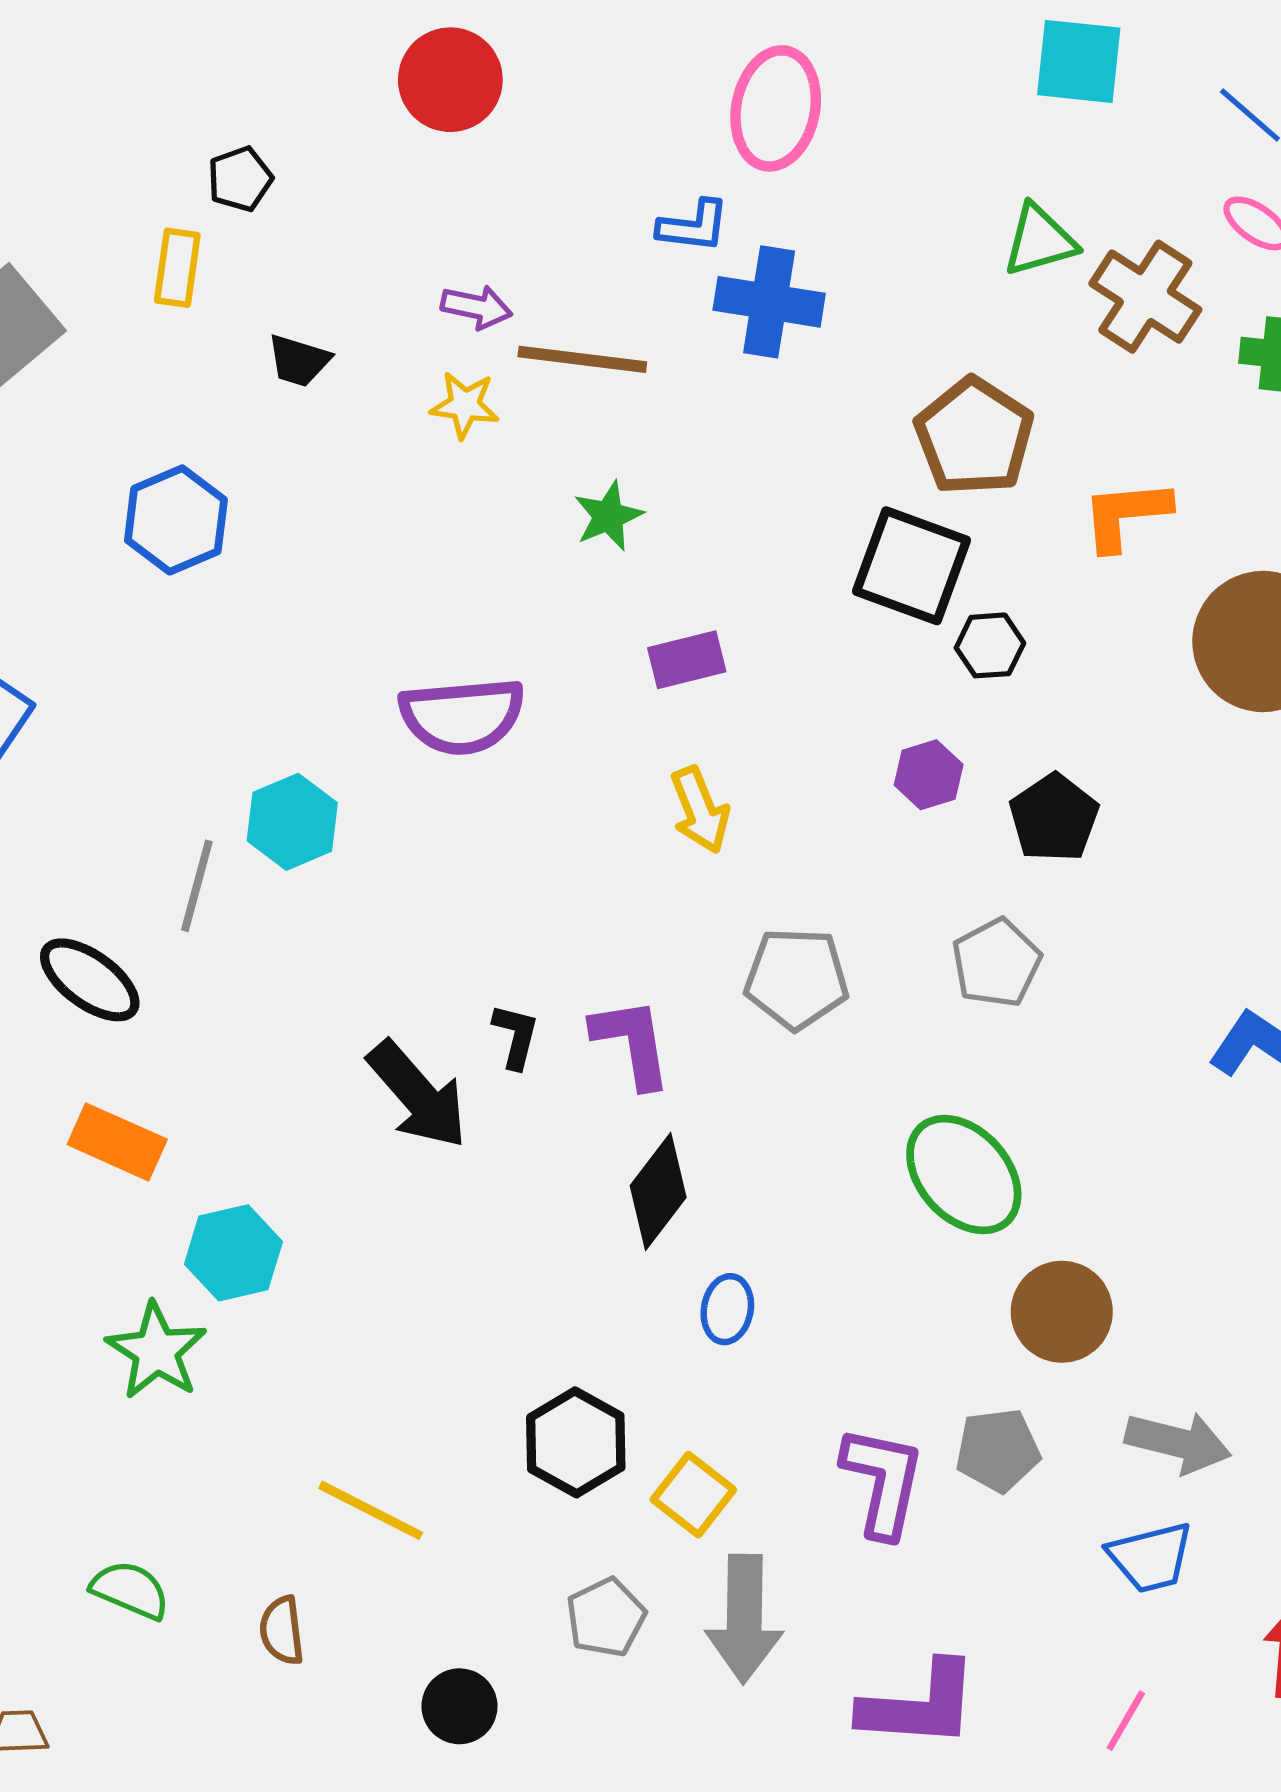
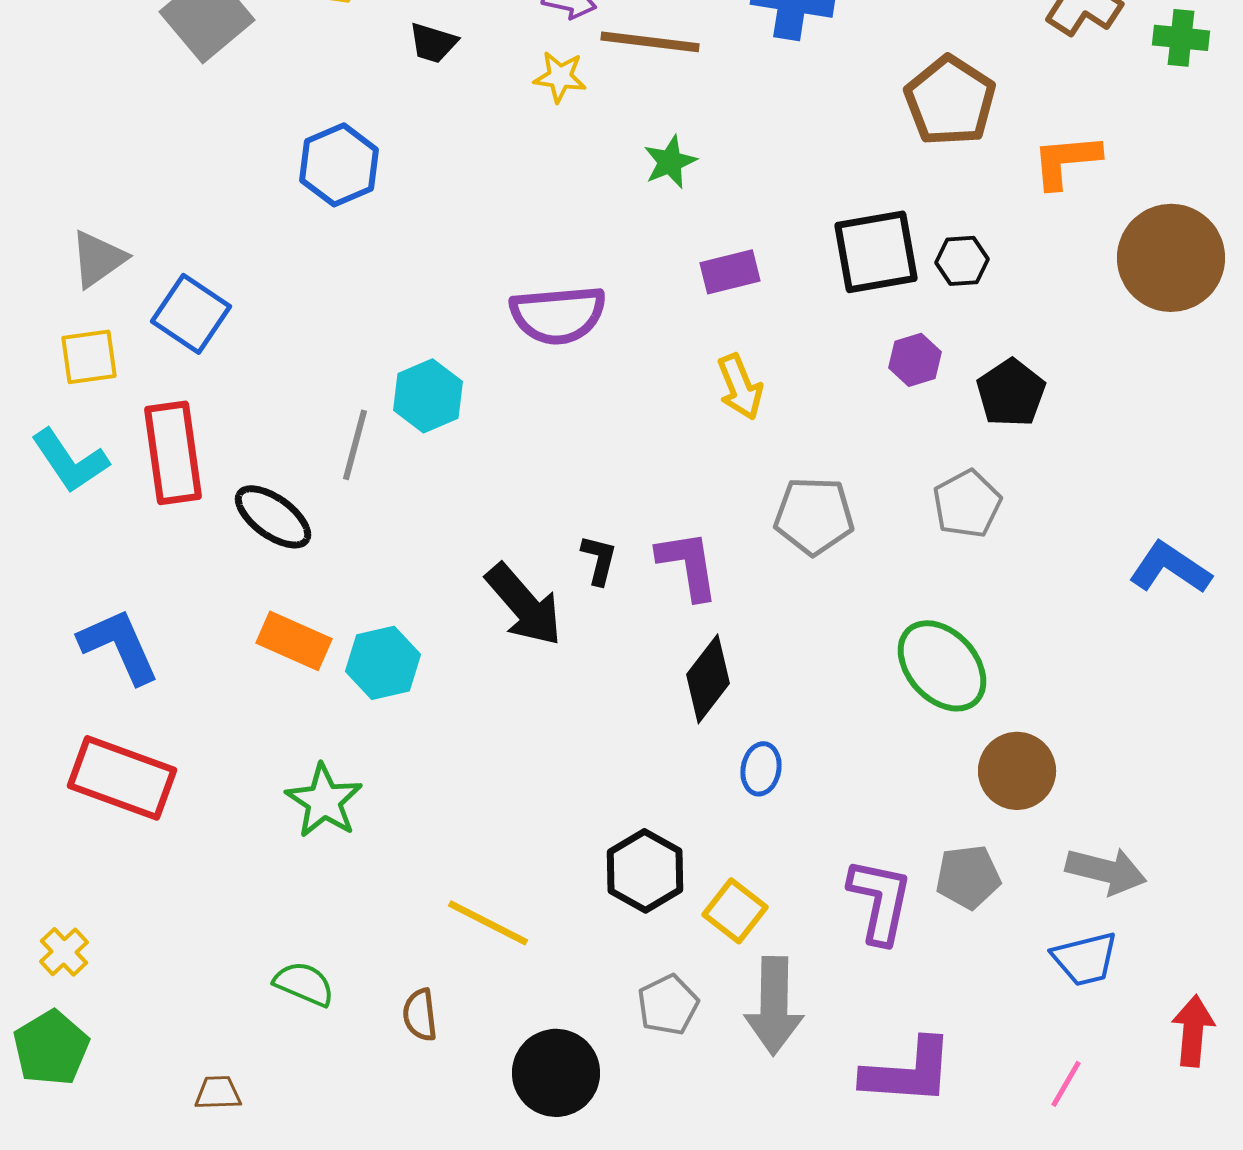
black square: (912, 566) -> (876, 252), moved, turned -30
cyan hexagon: (233, 1253) -> (383, 663), moved
black circle: (459, 1706) -> (556, 1073), size x1.5

